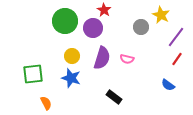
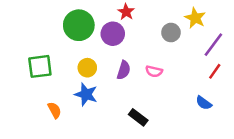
purple semicircle: (102, 58) -> (124, 70), size x0.7
green square: (33, 74) -> (40, 66), moved
orange semicircle: (46, 103) -> (55, 110), moved

